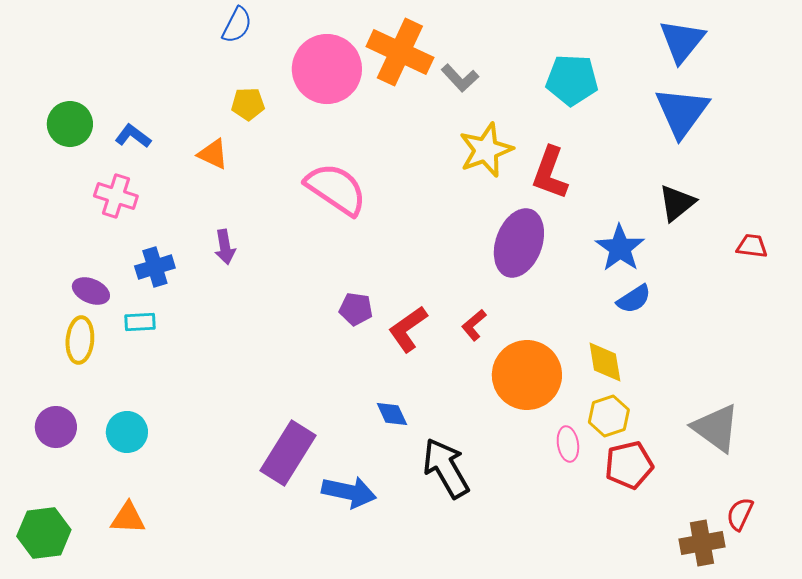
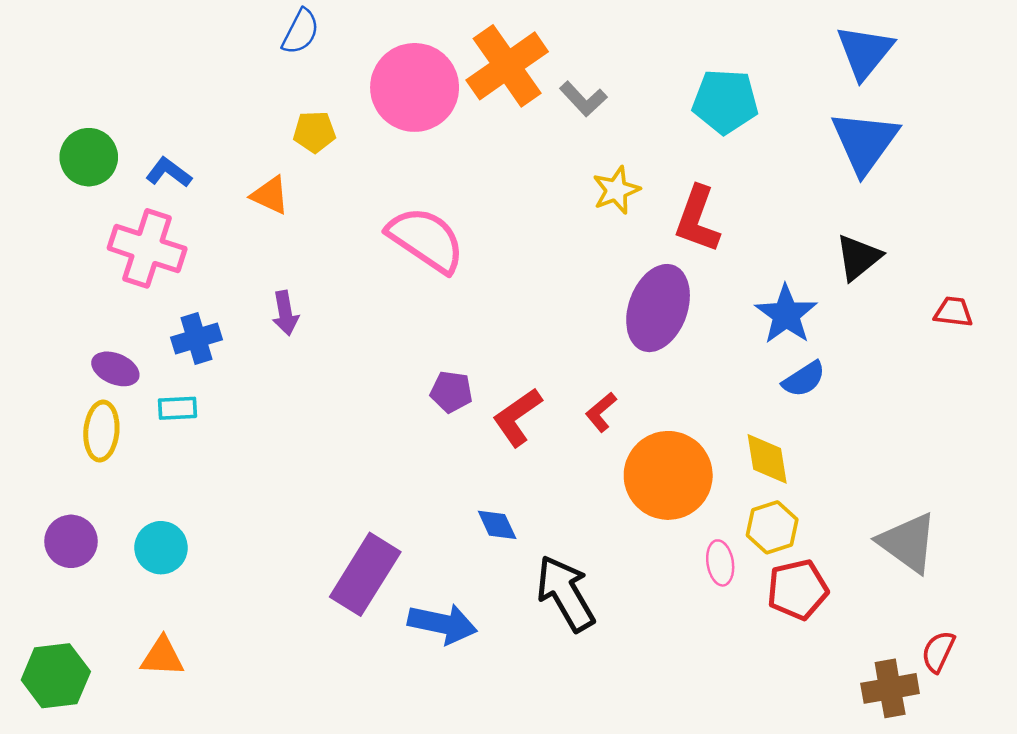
orange cross: (400, 52) -> (507, 66), turned 30
yellow star: (486, 150) -> (616, 190), size x0.7
pink cross: (116, 196) -> (147, 248), size x1.4

